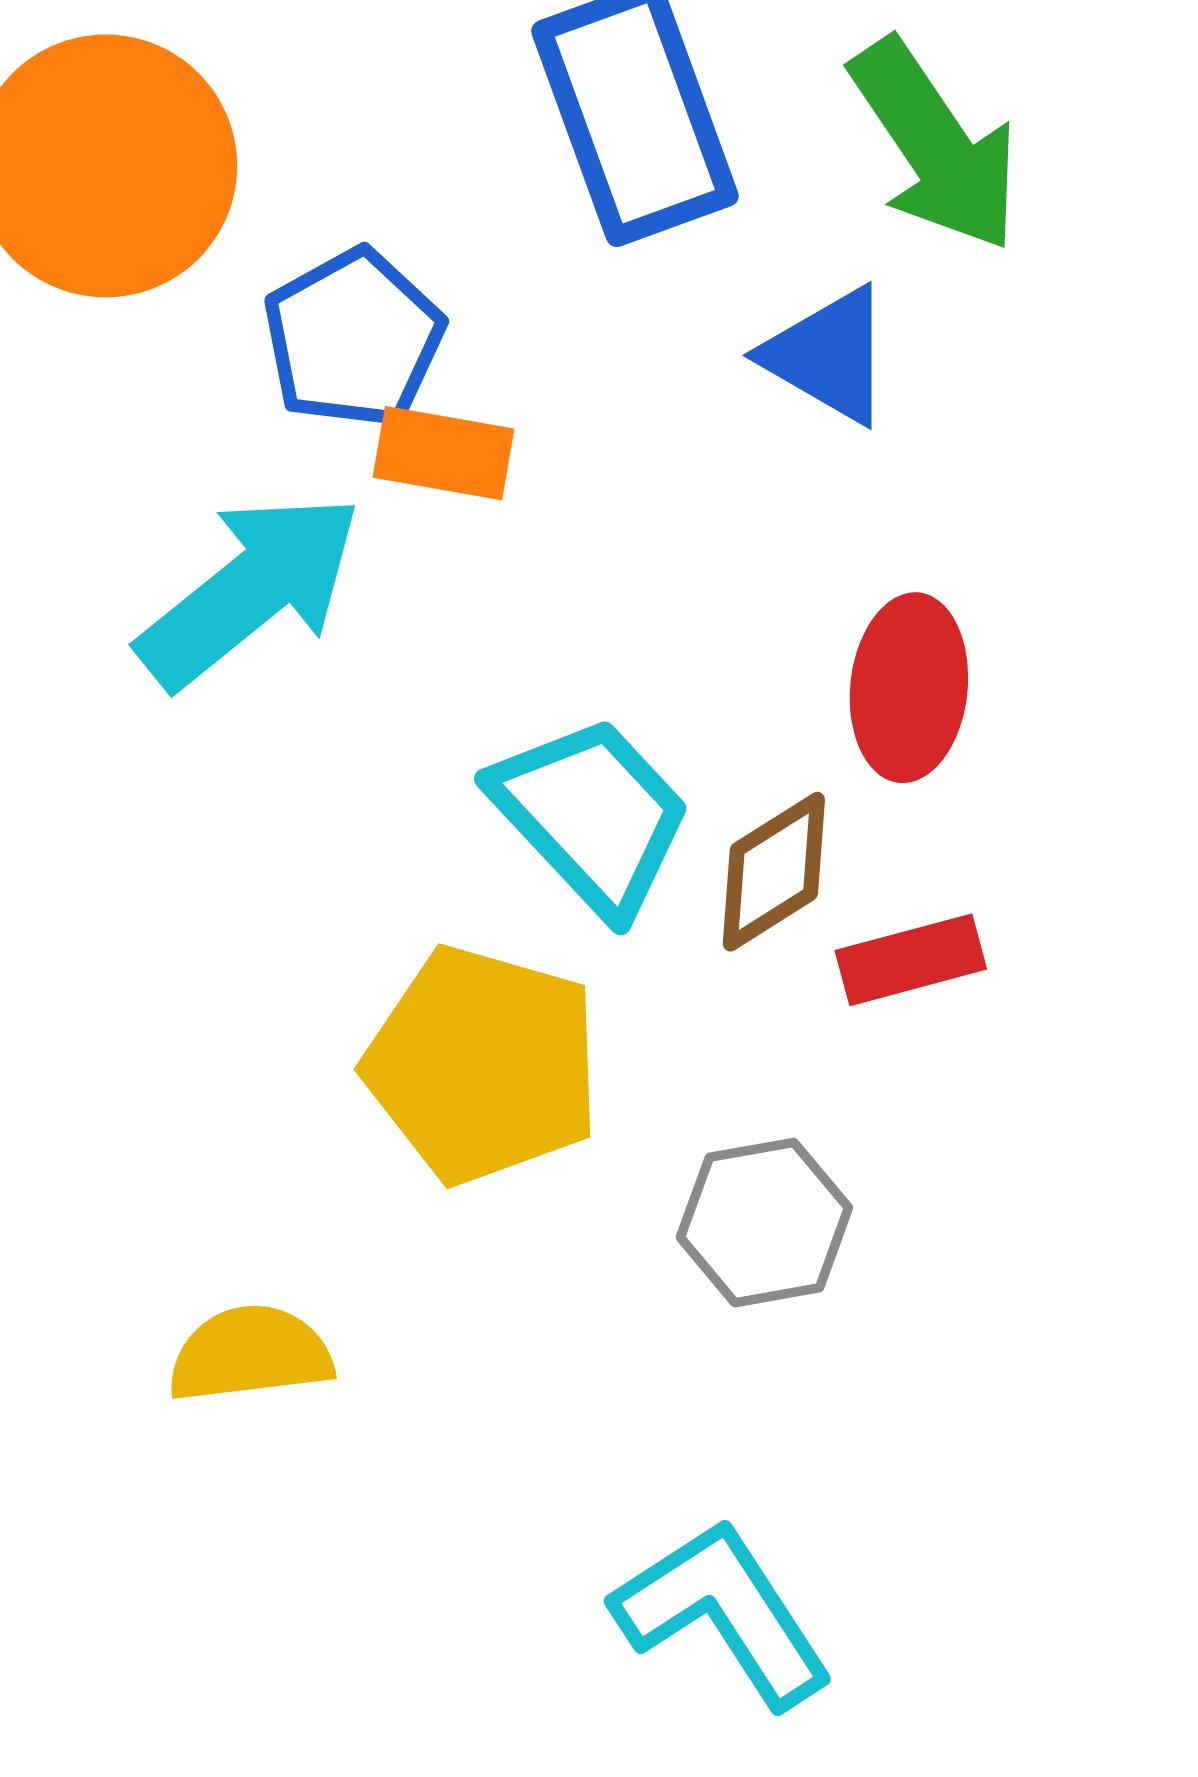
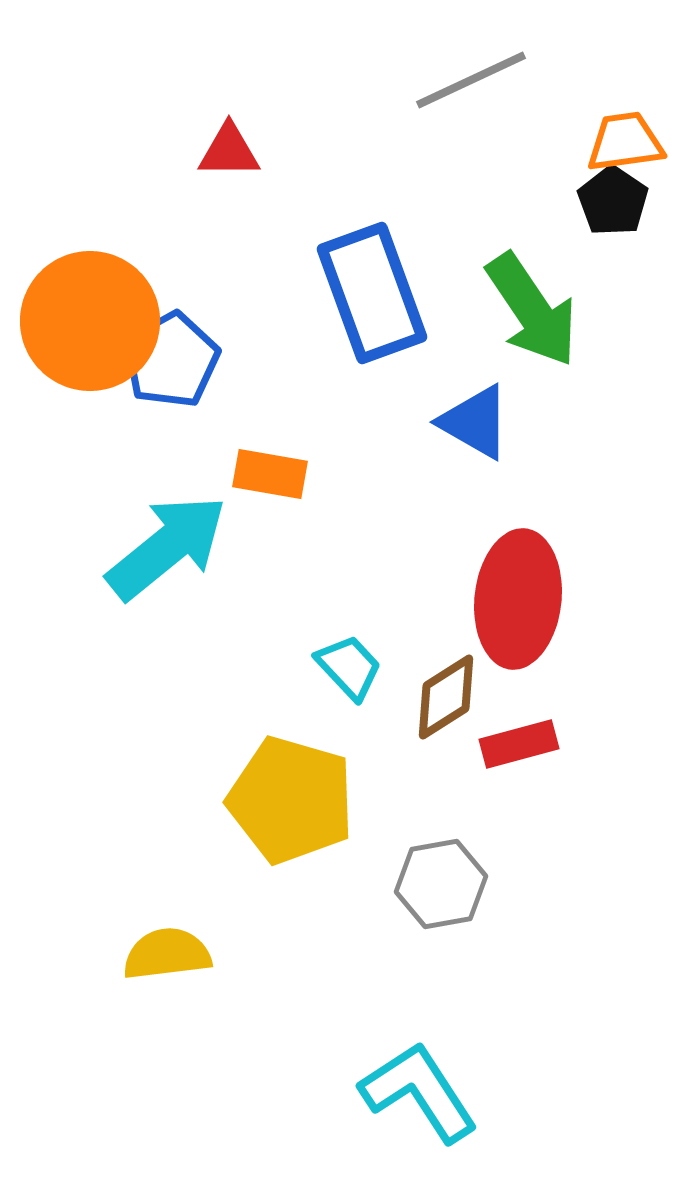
blue pentagon: (353, 339) -> (171, 360), moved
red ellipse: (909, 688) -> (518, 599), size x1.4
cyan trapezoid: (592, 815) -> (349, 667), size x0.6

